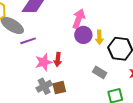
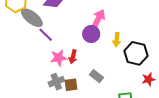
purple circle: (83, 35) -> (91, 34), moved
purple line: (28, 41) -> (46, 35), turned 56
gray rectangle: (100, 72) -> (96, 76), moved

